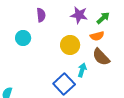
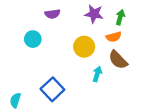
purple semicircle: (41, 15) -> (52, 14), turned 88
green arrow: (103, 18) -> (120, 17), turned -32
blue square: (64, 84) -> (52, 89), moved

